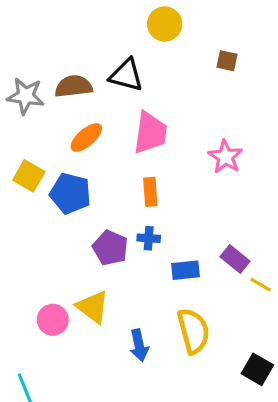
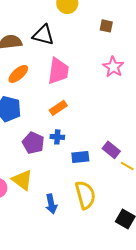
pink star: (225, 157) -> (113, 67), moved
orange rectangle: (150, 192) -> (58, 108), turned 60

